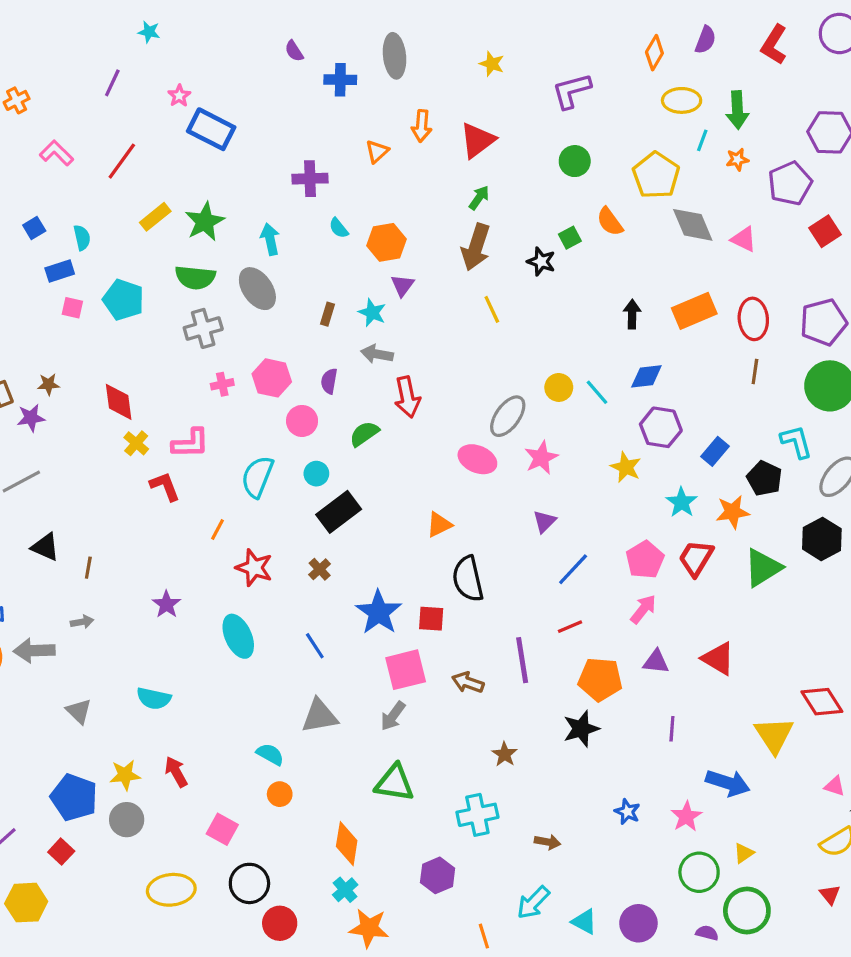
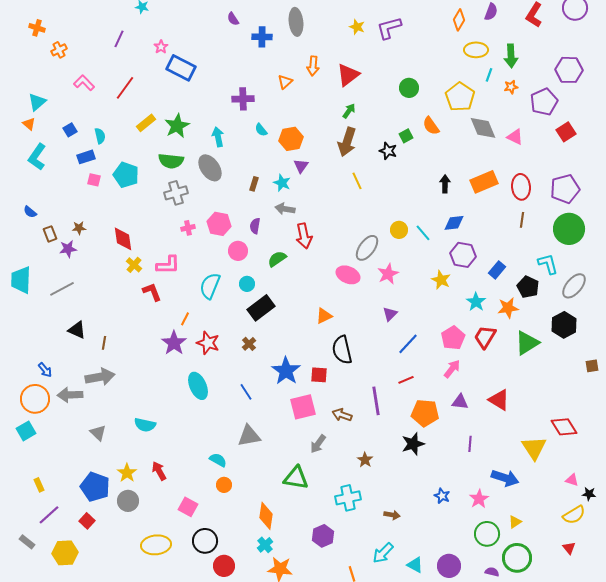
purple L-shape: (572, 91) -> (389, 28), moved
purple star: (166, 604) -> (174, 343), moved, size x1.4
gray arrow: (82, 622) -> (100, 377), size x2.0
gray arrow: (393, 716) -> (318, 444), moved
yellow star: (125, 775) -> (127, 473), turned -30

